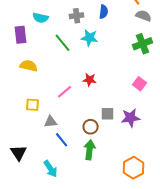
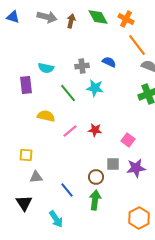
blue semicircle: (104, 12) -> (109, 62), turned -72
yellow semicircle: (29, 66) -> (46, 116), moved
pink square: (140, 84) -> (128, 140), moved
pink line: (65, 92) -> (70, 131), moved
yellow square: (33, 105) -> (26, 155), moved
gray triangle: (51, 122) -> (36, 177), moved

